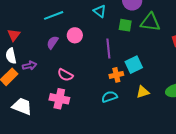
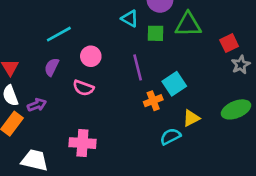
cyan triangle: (100, 11) -> (130, 19), moved
purple semicircle: (53, 42) -> (52, 67), moved
pink semicircle: (65, 75) -> (83, 88), moved
cyan semicircle: (109, 97) -> (170, 136), moved

